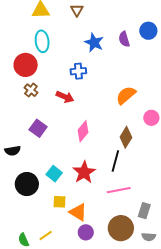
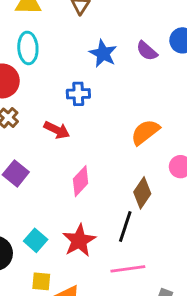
purple semicircle: (124, 39) -> (147, 51), turned -35

